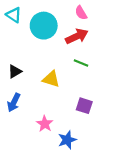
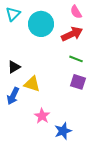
cyan triangle: (14, 15) -> (13, 14), turned 42
yellow triangle: (51, 79) -> (32, 84), moved
purple square: (84, 106) -> (78, 82), moved

